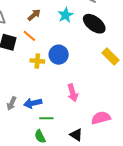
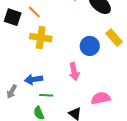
blue circle: (59, 55) -> (90, 46), moved
yellow cross: (37, 61) -> (41, 38), size x1.5
gray arrow: (12, 103) -> (12, 92), moved

